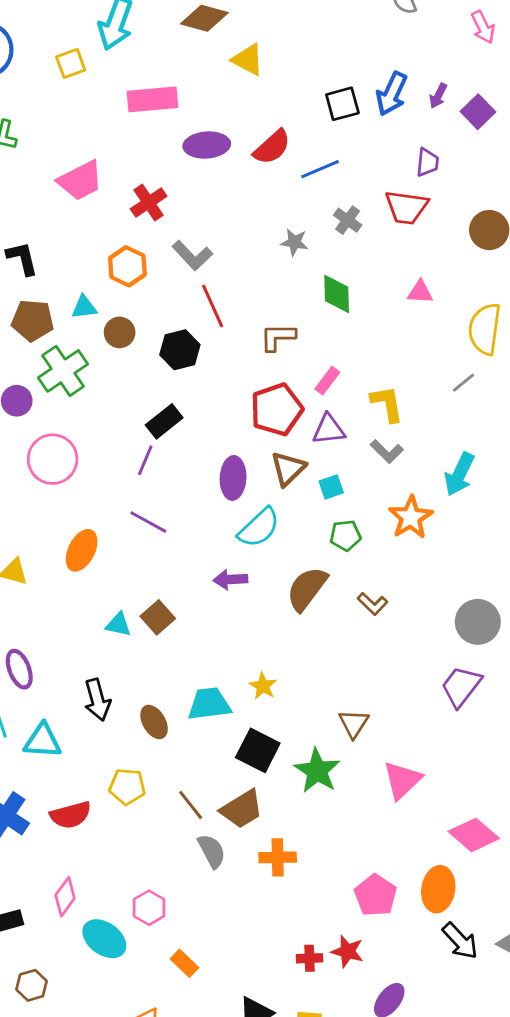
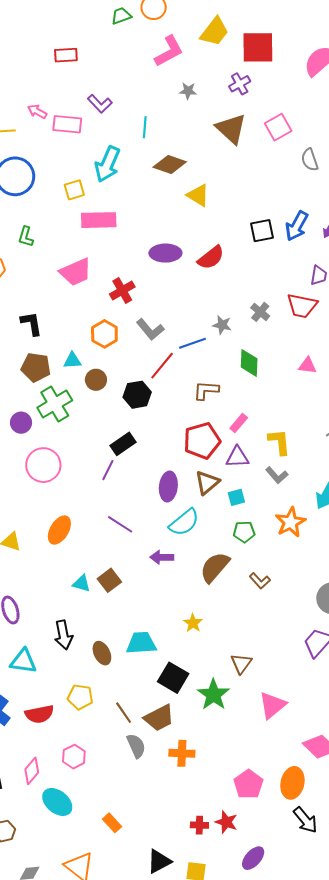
pink rectangle: (152, 99) -> (99, 220), moved
blue line: (320, 169) -> (192, 343), moved
red line: (213, 306) -> (162, 366), turned 60
purple line: (148, 522) -> (120, 524), moved
yellow star: (263, 686) -> (193, 623), moved
pink hexagon: (149, 908) -> (74, 757), moved

